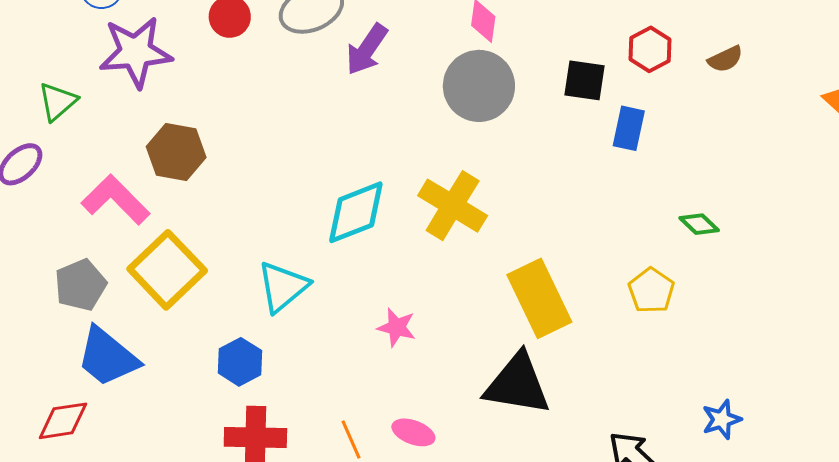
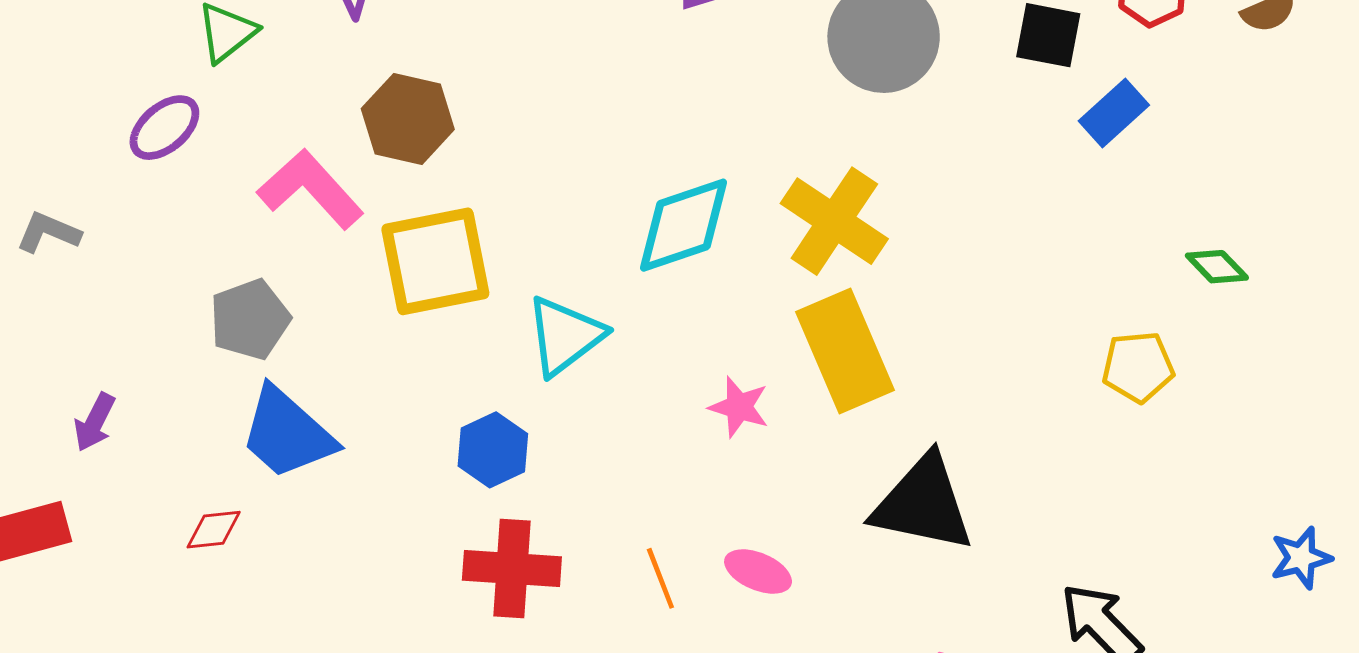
blue rectangle: (629, 128) -> (1114, 113), turned 33
yellow square: (167, 270) -> (435, 261), moved, turned 30
yellow pentagon: (651, 291) -> (1138, 367), turned 30
yellow rectangle: (539, 298) -> (845, 351), moved
blue star: (722, 419) -> (1301, 558), moved
red diamond: (63, 421) -> (214, 530), size x0.7

